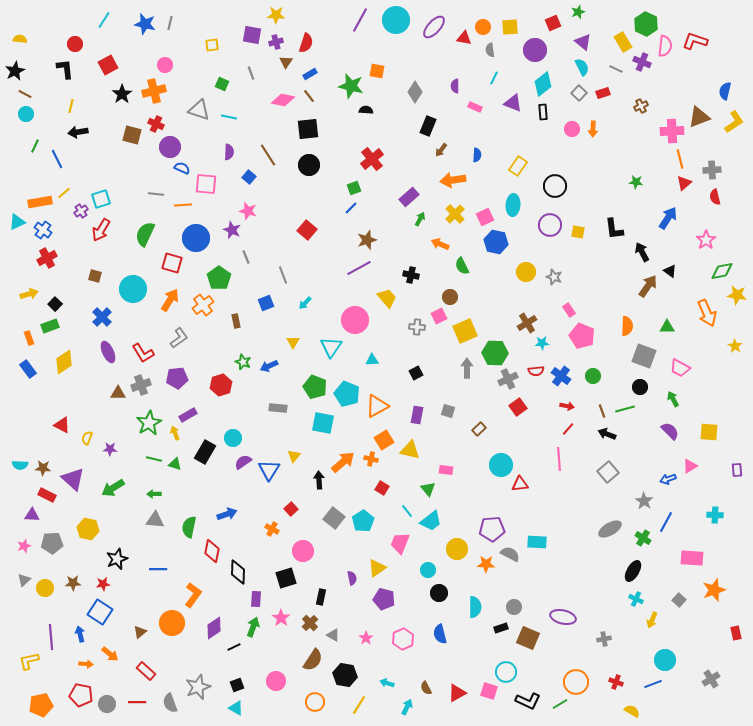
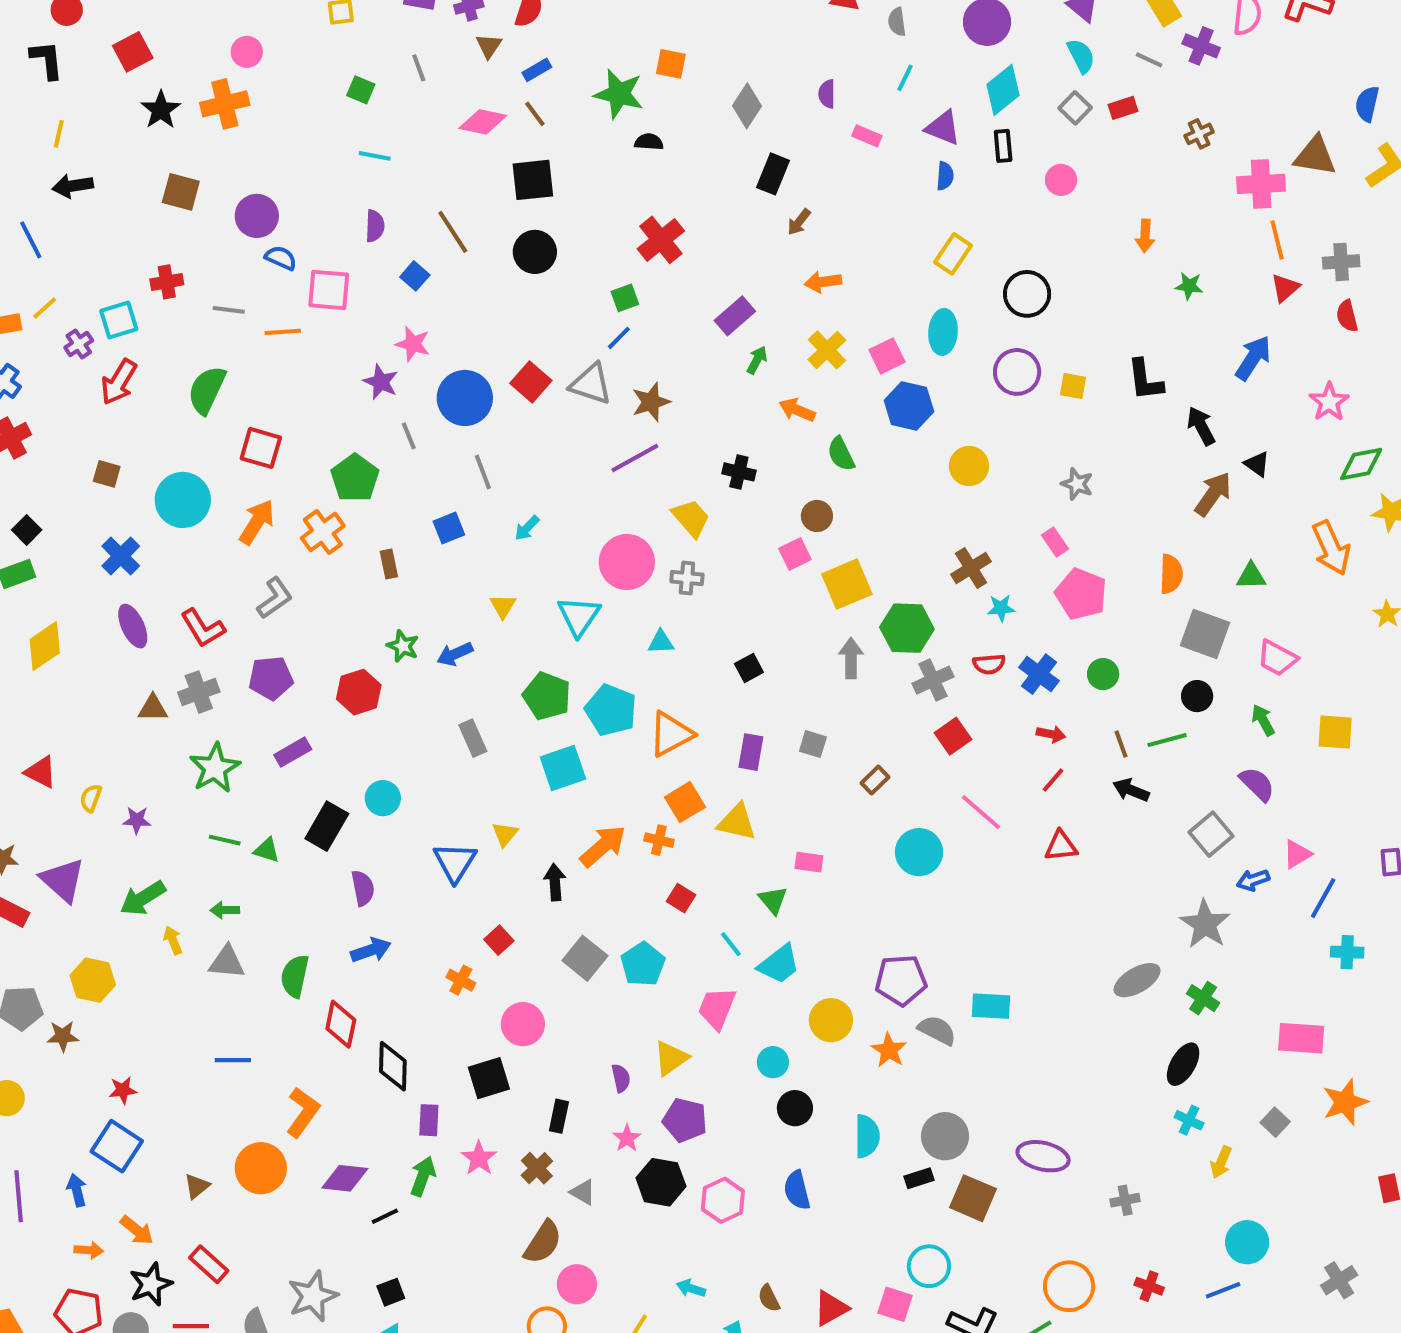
gray triangle: (199, 110) -> (591, 384), moved
brown triangle: (699, 117) -> (1315, 156), turned 30
red cross: (156, 124) -> (167, 282), moved, turned -35
orange arrow: (593, 129) -> (1145, 236), moved
blue semicircle: (477, 155) -> (945, 176), moved
orange arrow: (453, 180) -> (823, 282), size x0.7
blue circle: (196, 238) -> (465, 398), moved
gray star: (554, 277) -> (1077, 484), moved
gray cross: (417, 327) -> (687, 578), moved
gray rectangle: (278, 408) -> (473, 738), turned 60
cyan square: (323, 423) -> (563, 768), turned -30
yellow square: (709, 432) -> (1335, 732), moved
yellow arrow: (175, 433) -> (173, 940), moved
pink line: (559, 459) -> (981, 812), moved, turned -45
purple semicircle: (243, 462) -> (363, 888), moved, turned 114
gray square: (608, 472) -> (1211, 834), moved
red triangle: (520, 484) -> (1061, 846), moved
gray star: (644, 501) -> (1205, 924), size x1.4
blue line: (666, 522) -> (1323, 898), moved
black star: (117, 559) -> (151, 1284), moved
orange star: (486, 564) -> (889, 1050), turned 30
brown star: (73, 583) -> (63, 1036), moved
gray circle: (514, 607) -> (945, 1136), size x1.5
purple diamond: (214, 628) -> (345, 1178), turned 40
pink star: (366, 638) -> (627, 1138), moved
black hexagon: (345, 675) -> (661, 1182), moved
pink circle: (276, 681) -> (577, 1284), moved

